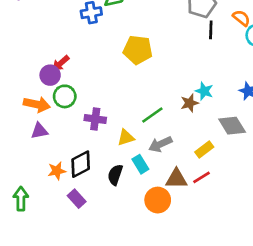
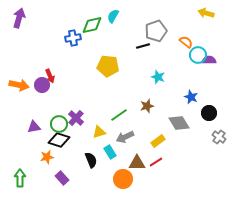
black line: (211, 30) -> (143, 46), moved, turned 72
red arrow: (61, 63) -> (50, 76), turned -72
cyan star: (204, 91) -> (158, 77), moved
green circle: (65, 96) -> (59, 124), moved
orange arrow: (37, 104) -> (19, 85), moved
purple cross: (95, 119) -> (76, 118), turned 35
black diamond: (81, 164) -> (59, 140), moved, turned 45
black semicircle: (115, 175) -> (91, 160), turned 140

